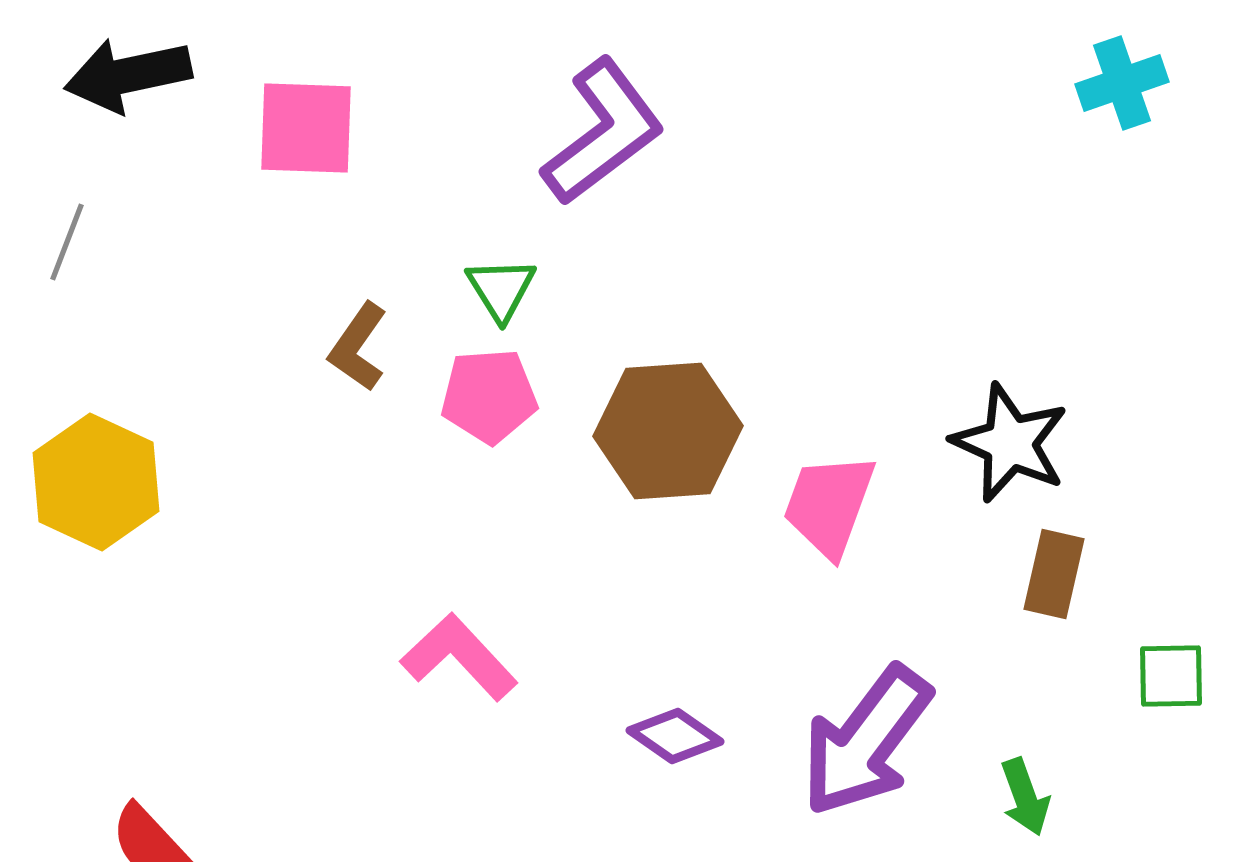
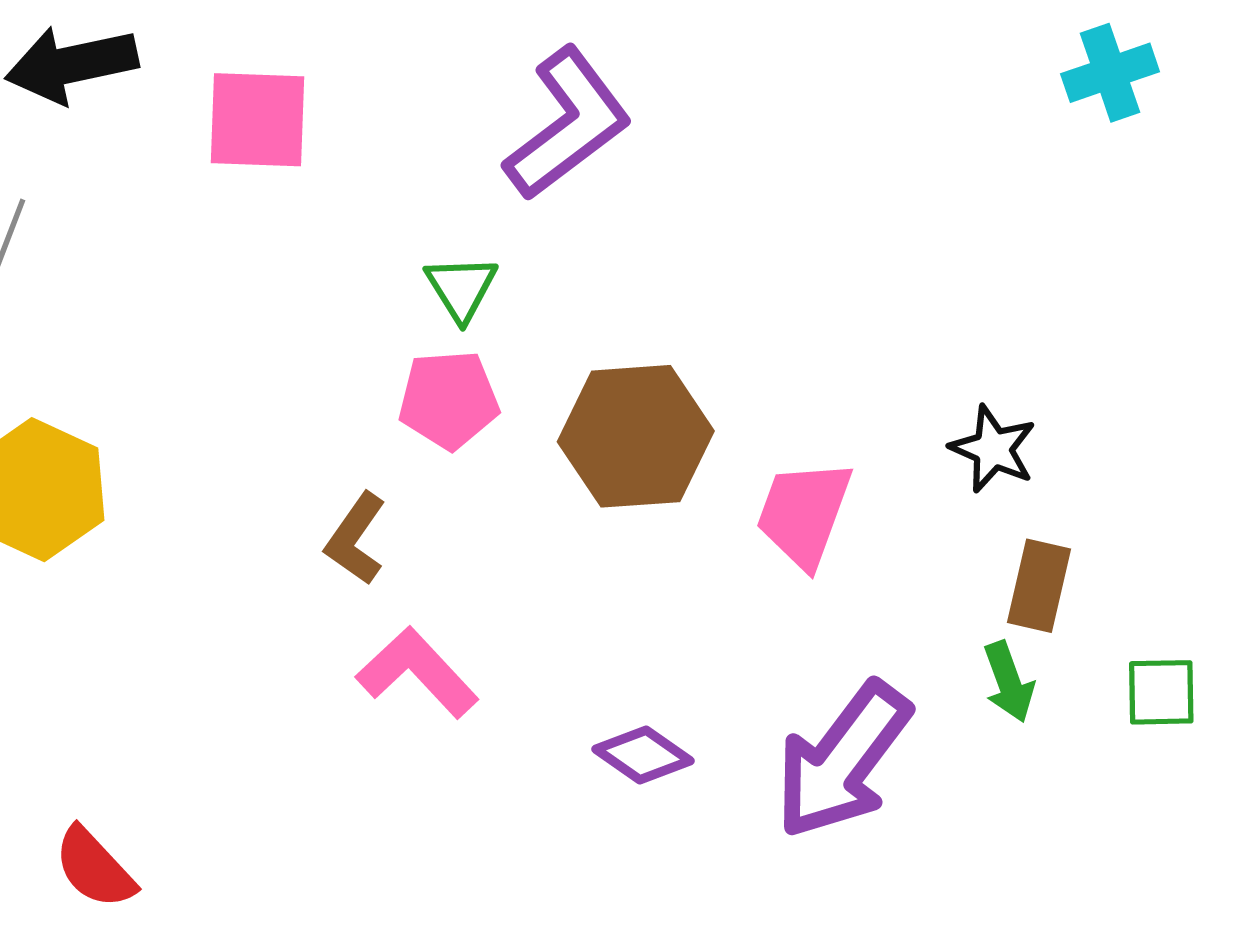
brown L-shape: (358, 347) -> (356, 539), moved
black star: (1010, 443) -> (993, 449), size x0.7
green arrow: (1025, 797) -> (1009, 682), moved

